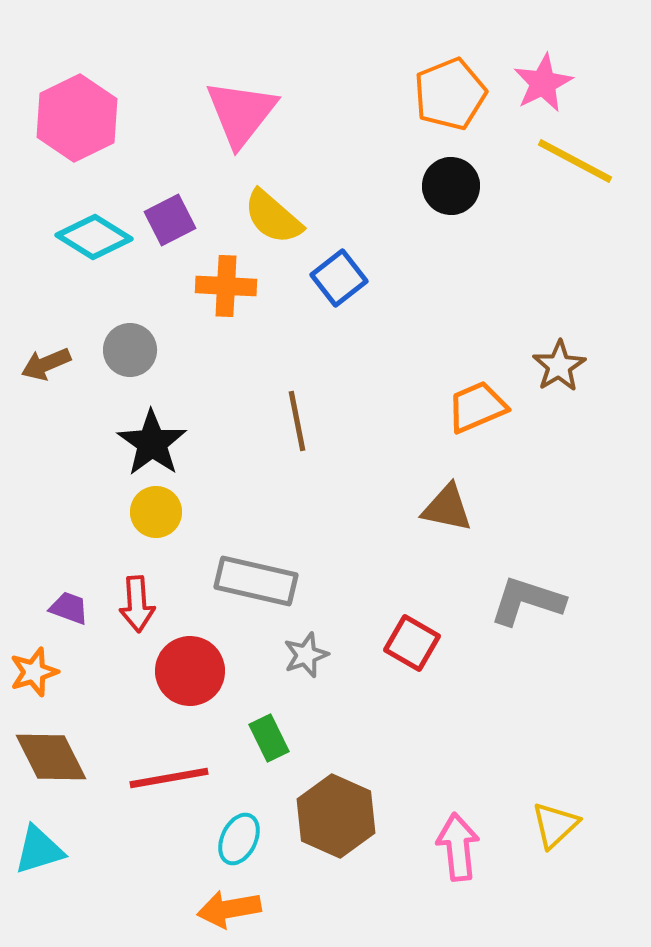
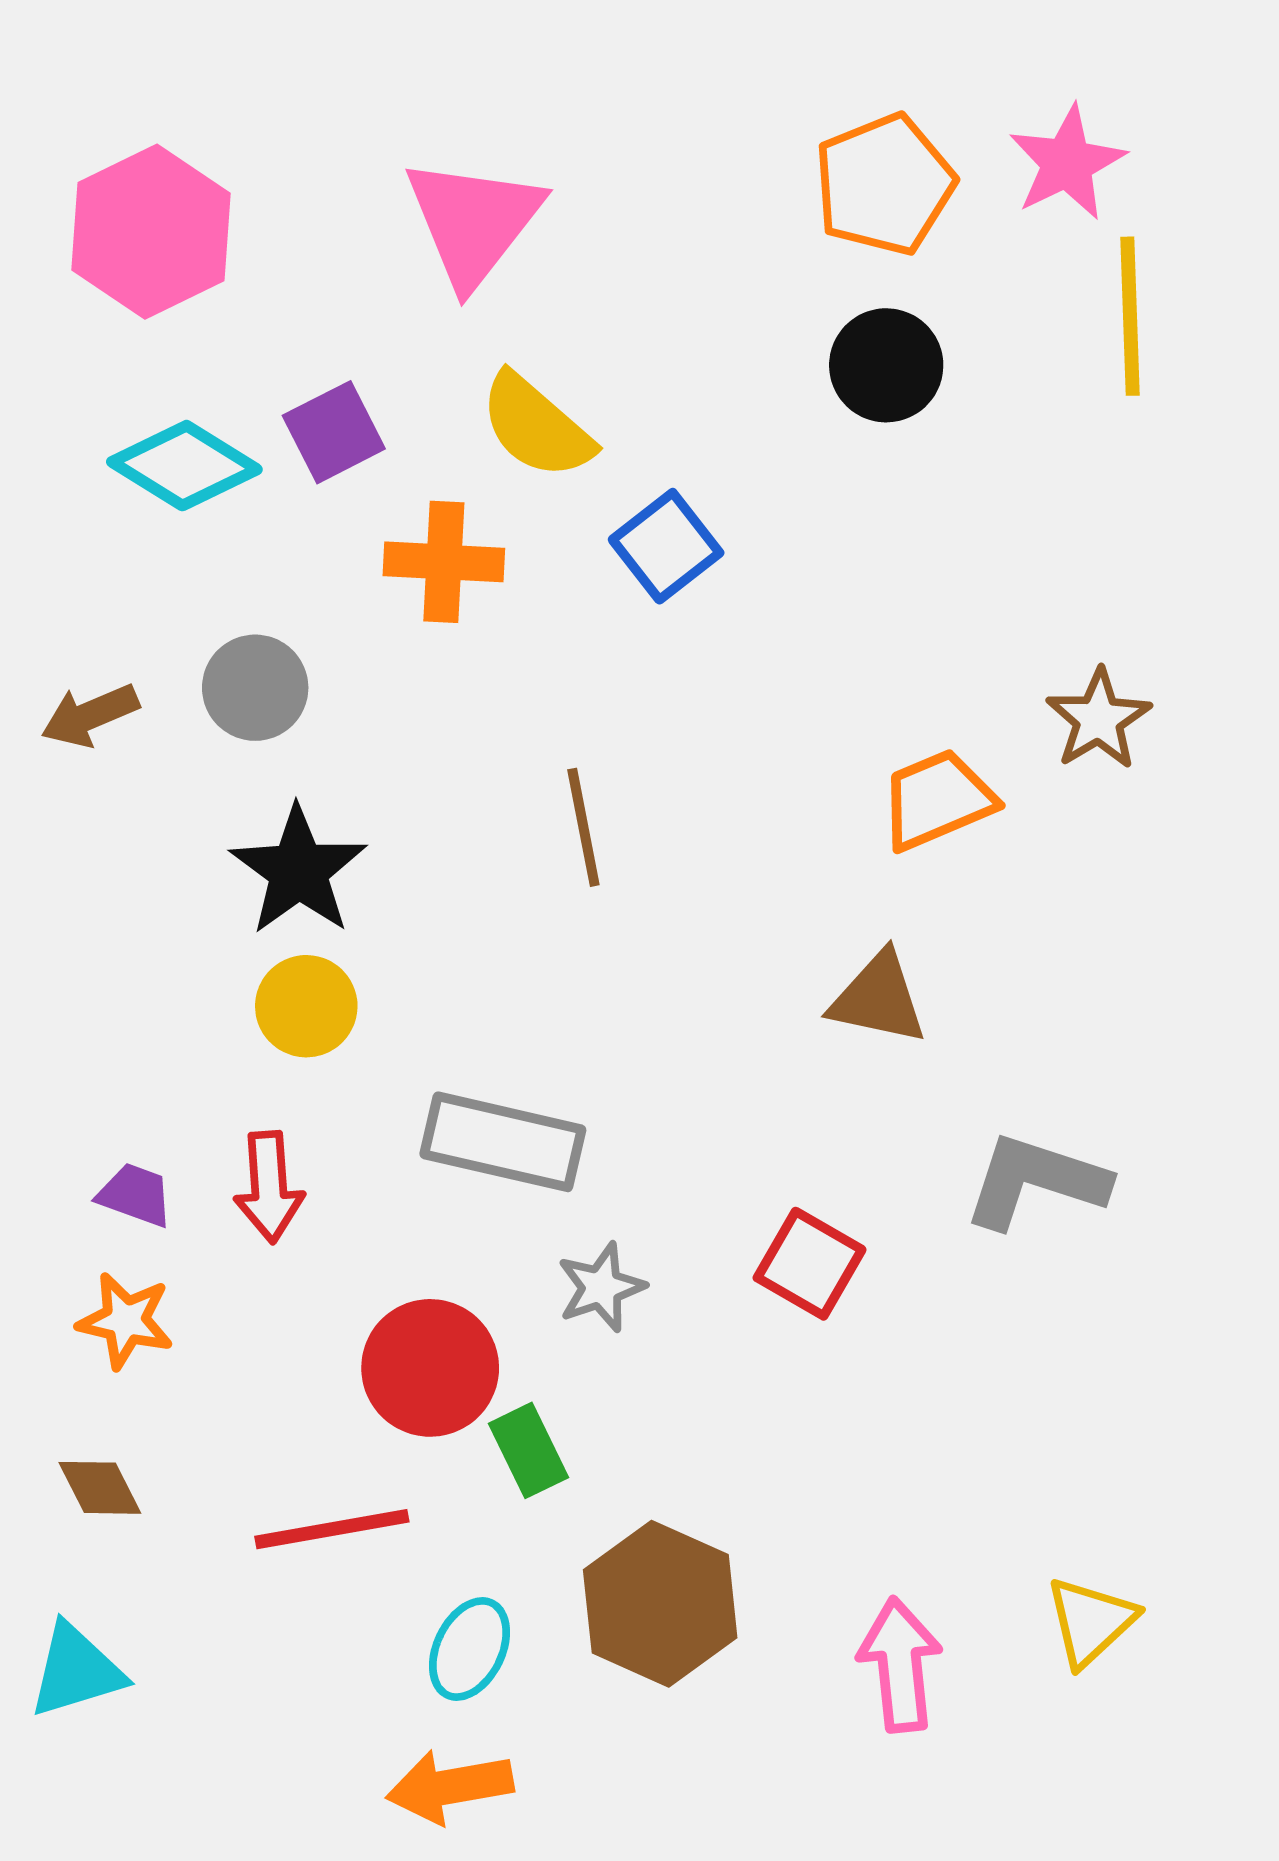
yellow line: (575, 161) -> (1130, 316), turned 60
red circle: (190, 671) -> (430, 1368), moved
orange star: (34, 672) -> (125, 1321), moved, turned 30
brown diamond: (51, 757) -> (100, 1488), size x0.6

